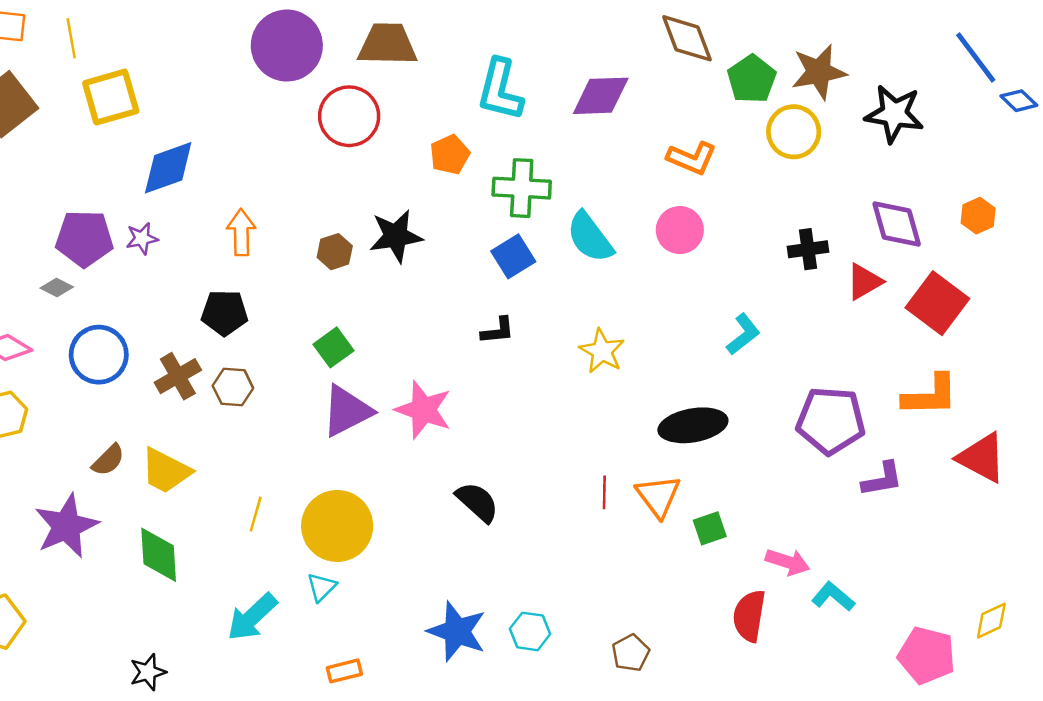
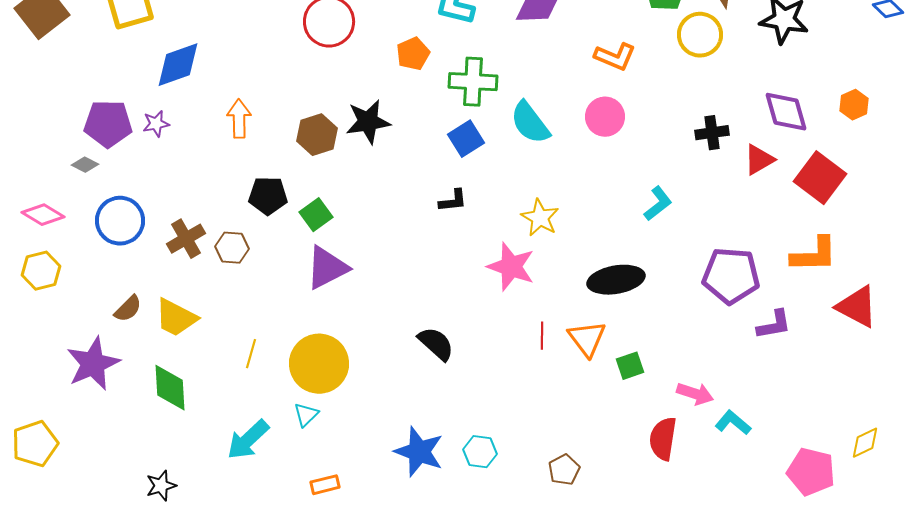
brown hexagon: (335, 252) -> (317, 135), size x1.4
black pentagon: (225, 313) -> (268, 196), moved
pink star: (423, 410) -> (511, 267), moved

